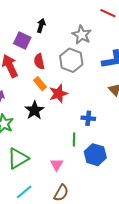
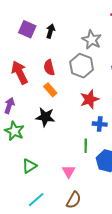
purple square: (22, 41) -> (27, 29), moved
red star: (58, 94) -> (89, 99), moved
black star: (35, 110) -> (45, 117), turned -30
green triangle: (18, 158) -> (29, 166), size x0.7

